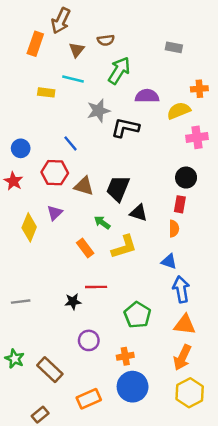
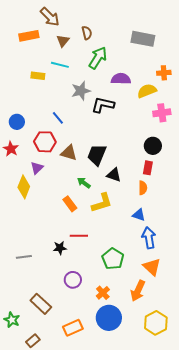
brown arrow: (61, 21) -> (50, 17), turned -70
brown semicircle: (106, 40) -> (87, 33), turned -96
orange rectangle: (35, 44) -> (29, 36), turned 60
gray rectangle: (174, 47) -> (143, 39), size x1.6
purple triangle: (55, 213) -> (37, 168), moved
gray line: (21, 302) -> (24, 257), moved
orange triangle: (185, 325) -> (152, 267), turned 36
orange cross: (125, 356) -> (103, 293), turned -32
orange arrow: (182, 357) -> (138, 291), moved
green star: (15, 359) -> (12, 320), moved

